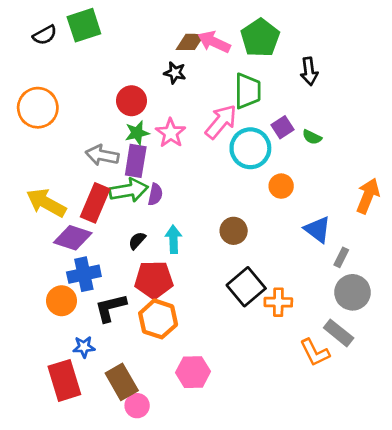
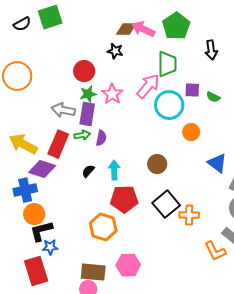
purple square: (283, 127) -> (192, 90), turned 35
green arrow: (129, 190) -> (82, 135), size x0.6
blue cross: (84, 274) -> (25, 190), moved
red pentagon: (154, 280) -> (124, 199), moved
black L-shape: (111, 308) -> (41, 231), moved
brown rectangle: (122, 382) -> (93, 272), moved, turned -55

